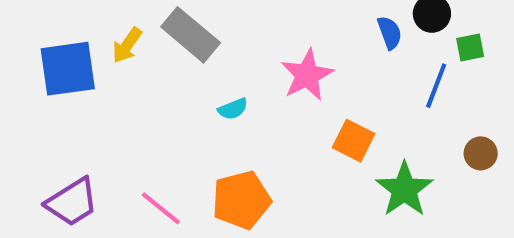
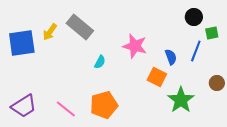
blue semicircle: (390, 33) -> (171, 57), moved
pink star: (307, 75) -> (135, 46), turned -30
cyan semicircle: (233, 109) -> (100, 62), turned -40

